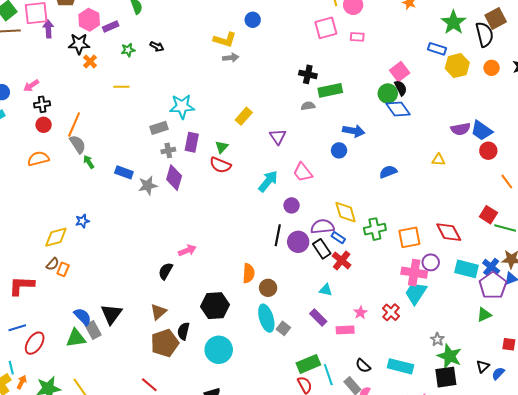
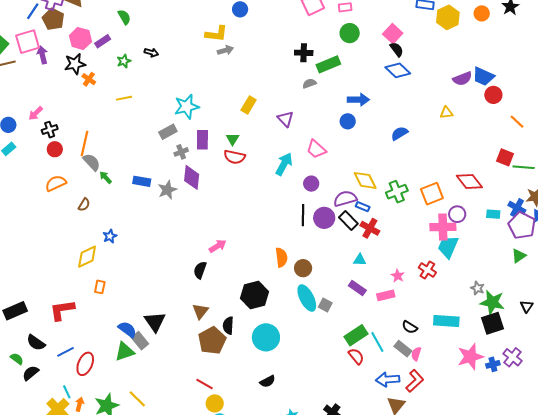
green circle: (388, 93) -> (350, 33), moved
brown semicircle: (53, 264) -> (84, 205), moved
cyan rectangle: (466, 269) -> (493, 214), size x0.6

